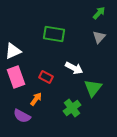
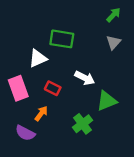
white triangle: (13, 51) -> (38, 58), moved
green triangle: (93, 88) -> (107, 101), turned 30

